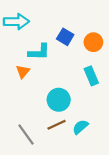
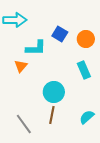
brown line: (56, 125) -> (52, 115), turned -54
cyan semicircle: (80, 127) -> (87, 117), moved

